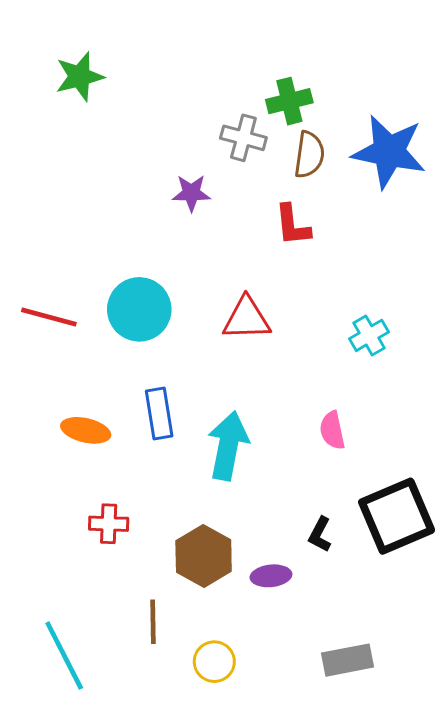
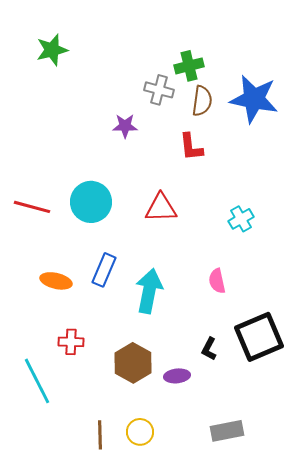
blue rectangle: (159, 414) -> (104, 270), turned 32
brown line: (153, 622) -> (100, 435), moved
cyan line: (64, 655) -> (37, 381), moved

